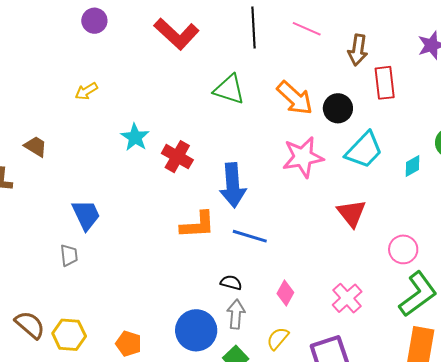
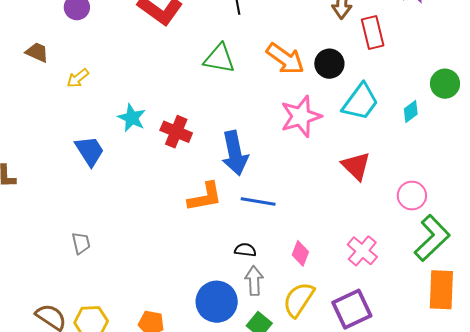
brown trapezoid: (36, 146) -> (37, 52), moved
blue trapezoid: (86, 215) -> (90, 151), moved
yellow semicircle: (278, 338) -> (299, 300), size x1.5

